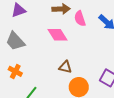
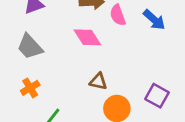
orange cross: (15, 71) -> (30, 88), turned 32

